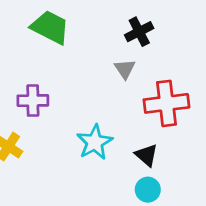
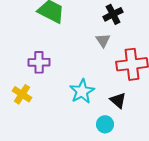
cyan circle: (148, 190) -> (105, 124), moved

